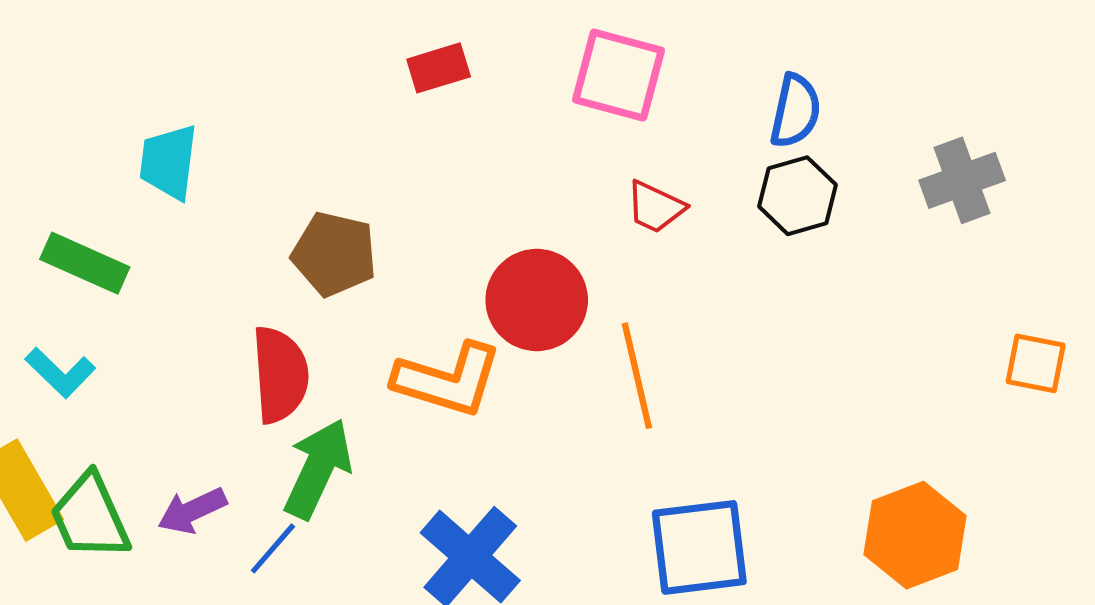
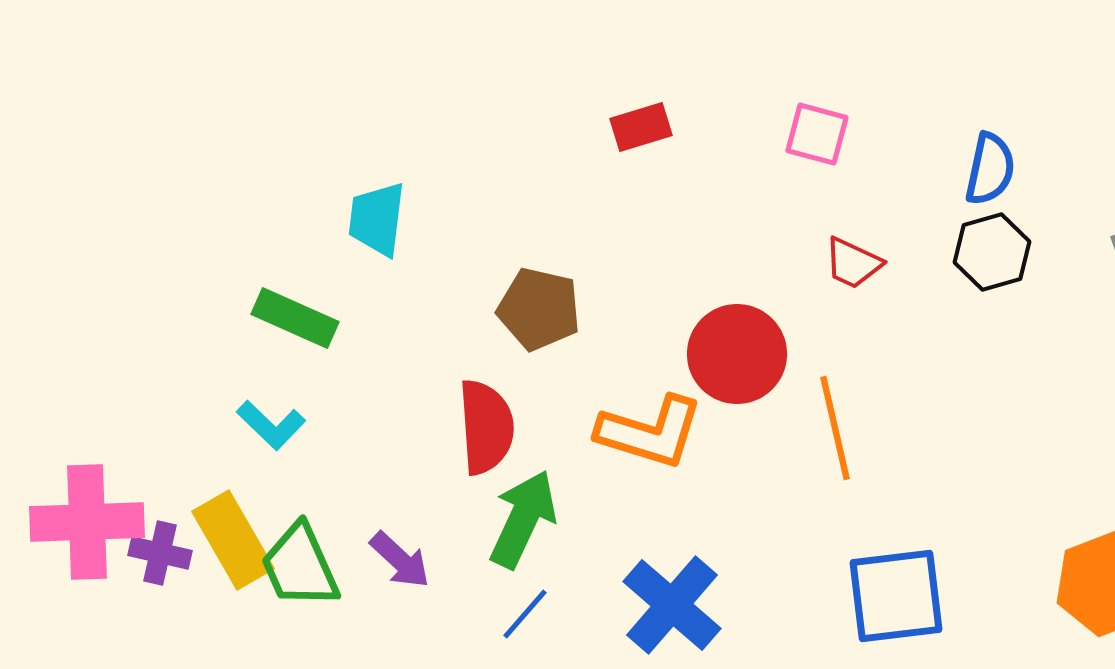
pink square: (619, 75) -> (817, 134), size x0.7
purple arrow: (192, 511) -> (400, 560), turned -112
blue line: (273, 548) -> (525, 614), moved

